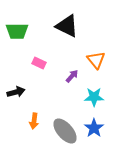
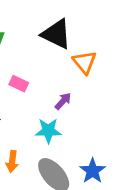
orange triangle: (96, 60) -> (84, 62), moved
cyan star: (94, 97) -> (48, 131), moved

